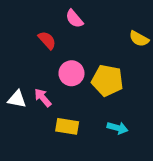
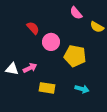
pink semicircle: (74, 19) -> (76, 13), moved
pink circle: (71, 73) -> (51, 42), moved
pink arrow: (43, 98) -> (30, 68), turned 104

